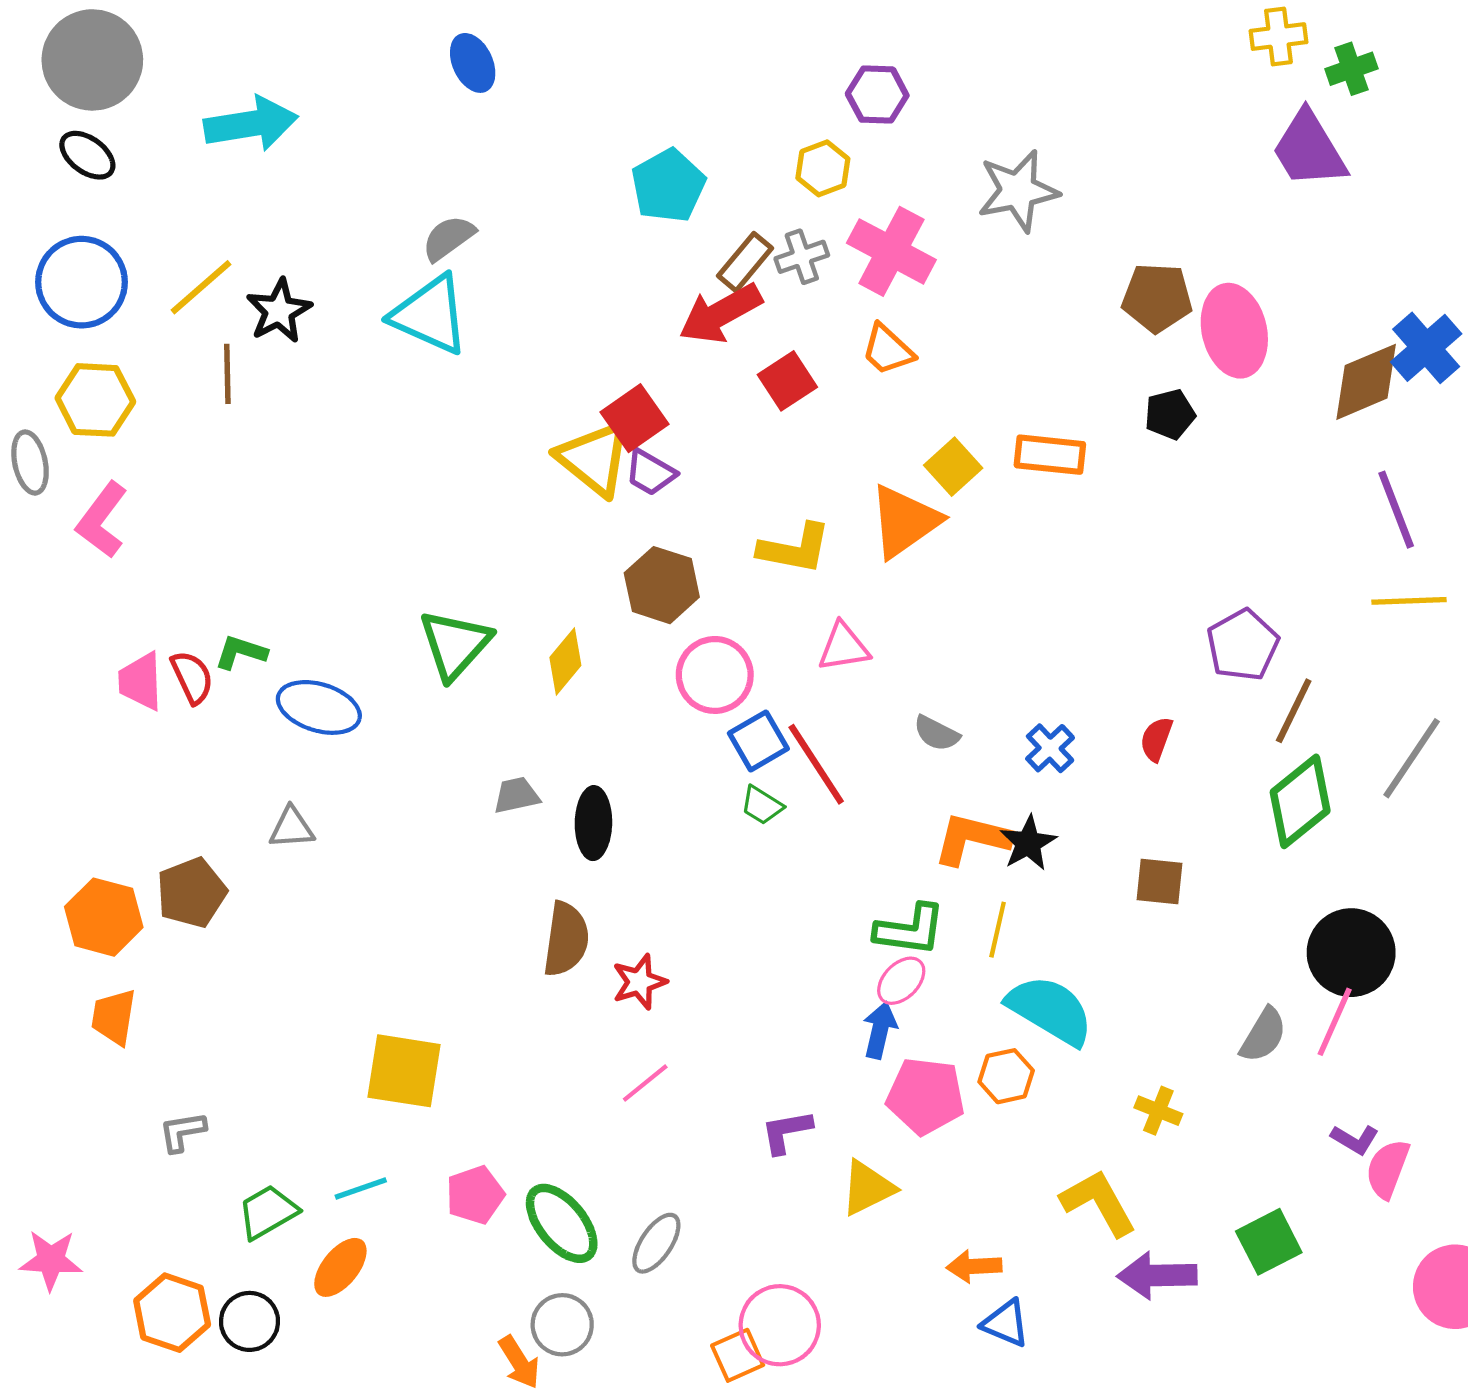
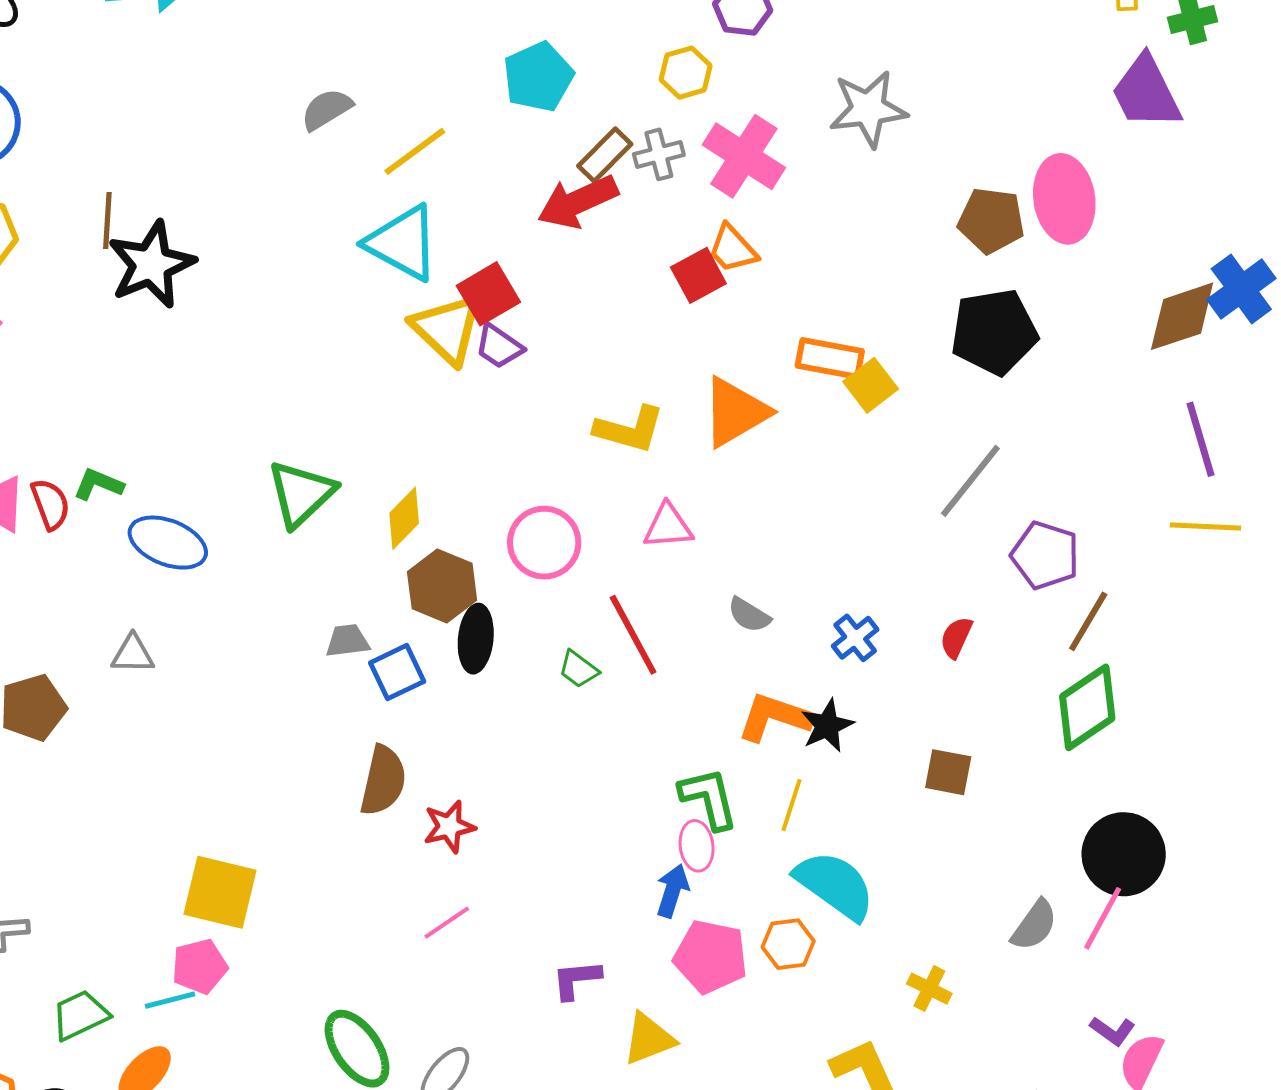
yellow line: (201, 287) -> (415, 151), moved
black star: (279, 311) -> (151, 265), moved, size x1.4
cyan triangle: (430, 315) -> (403, 243), moved
pink ellipse: (1234, 331) -> (1064, 199), moved
red square: (787, 381) -> (698, 275), moved
black pentagon: (1170, 414) -> (994, 332), size x1.8
orange rectangle: (1050, 455) -> (830, 358), moved
yellow square: (953, 467) -> (871, 385), moved
brown hexagon: (662, 585) -> (442, 586), moved
purple pentagon: (1243, 645) -> (1045, 555), turned -30
blue square: (758, 741) -> (397, 672), moved
gray line: (1412, 758) -> (970, 481), moved
black ellipse: (593, 823) -> (476, 639), moved
green L-shape: (910, 930) -> (709, 798), turned -116
pink ellipse: (901, 981) -> (697, 846), turned -57
pink pentagon: (475, 1195) -> (200, 966), moved

